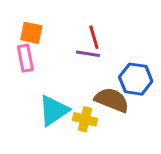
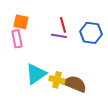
blue hexagon: (136, 79) -> (91, 33), moved
brown semicircle: (112, 100) -> (75, 84), moved

